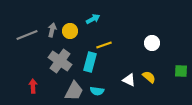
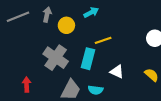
gray arrow: (52, 30) -> (47, 15), moved
gray line: (27, 35) -> (18, 17), moved
white triangle: (129, 80) -> (117, 72), moved

